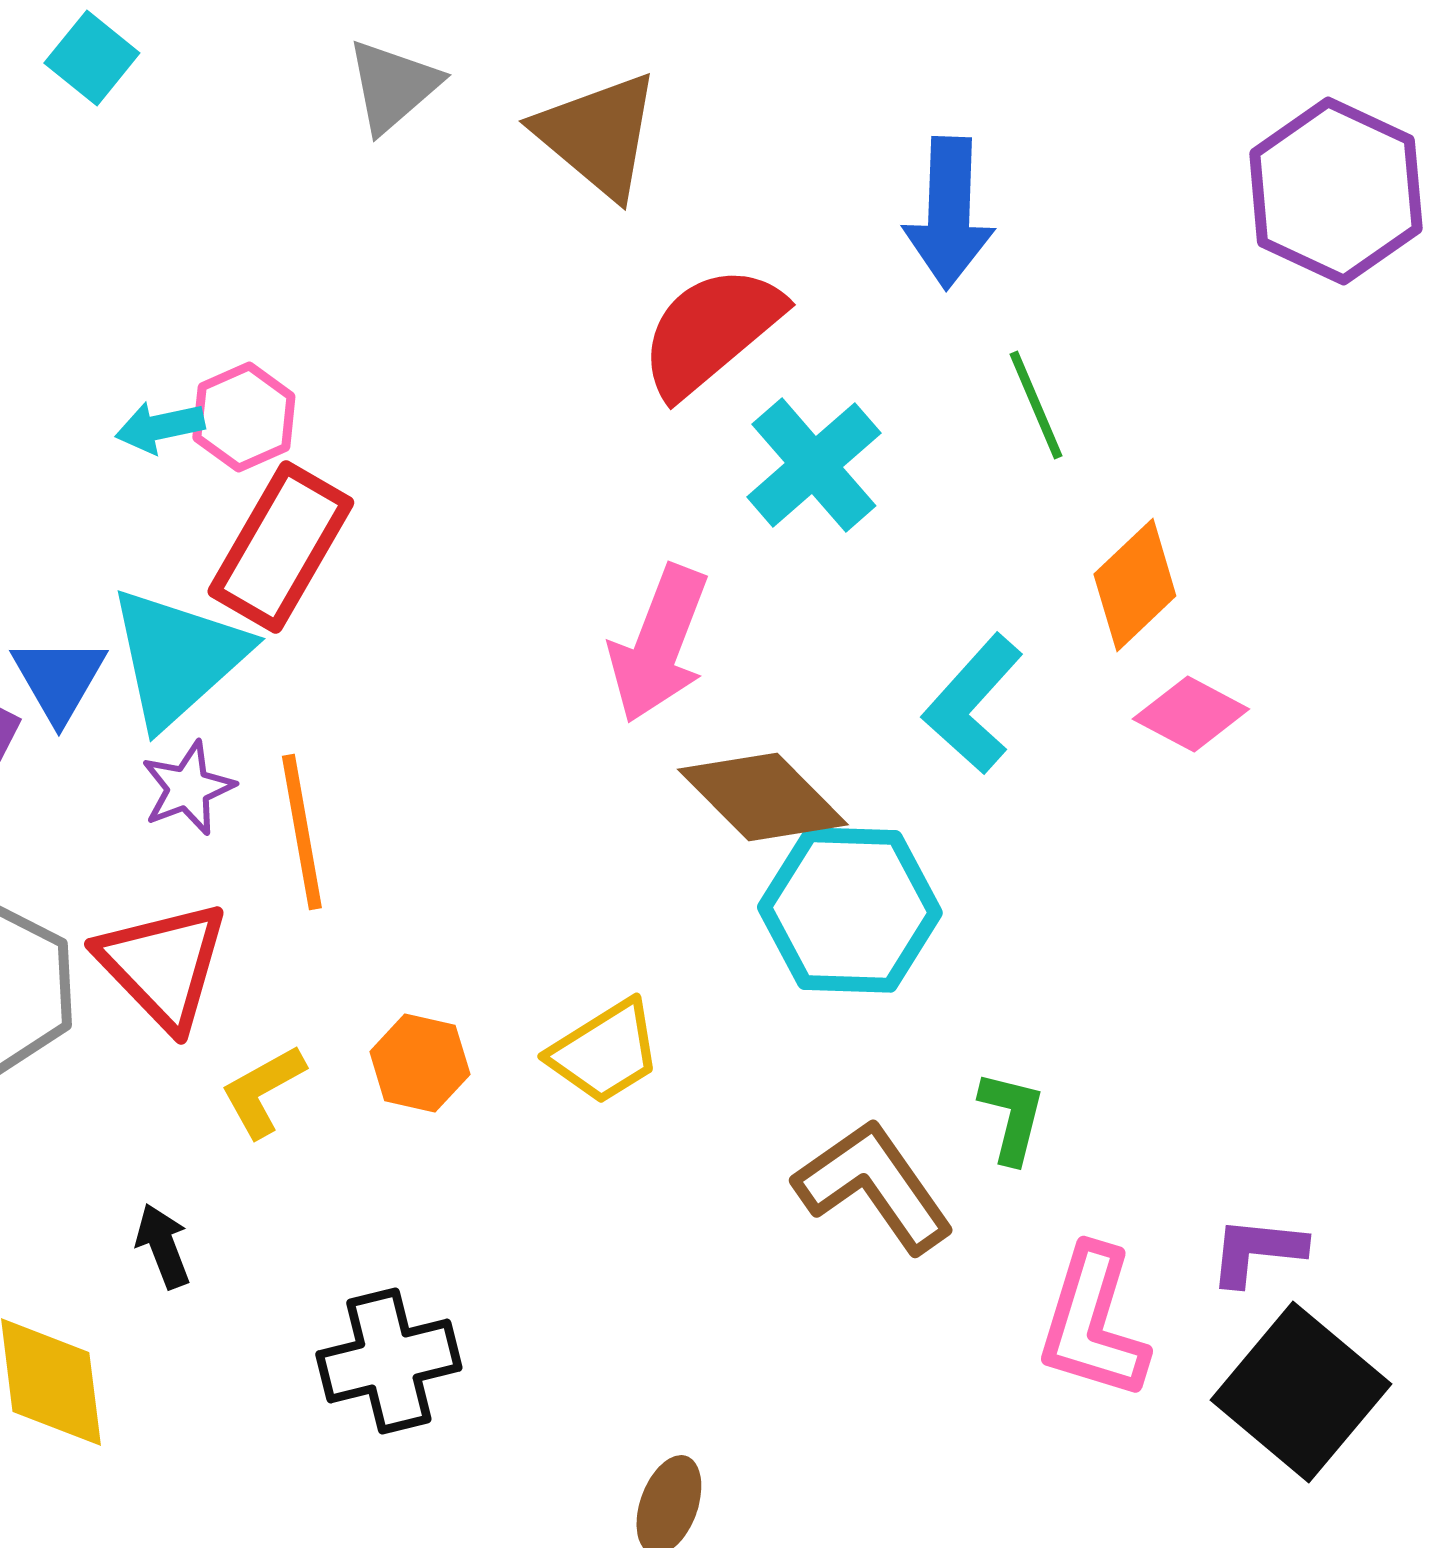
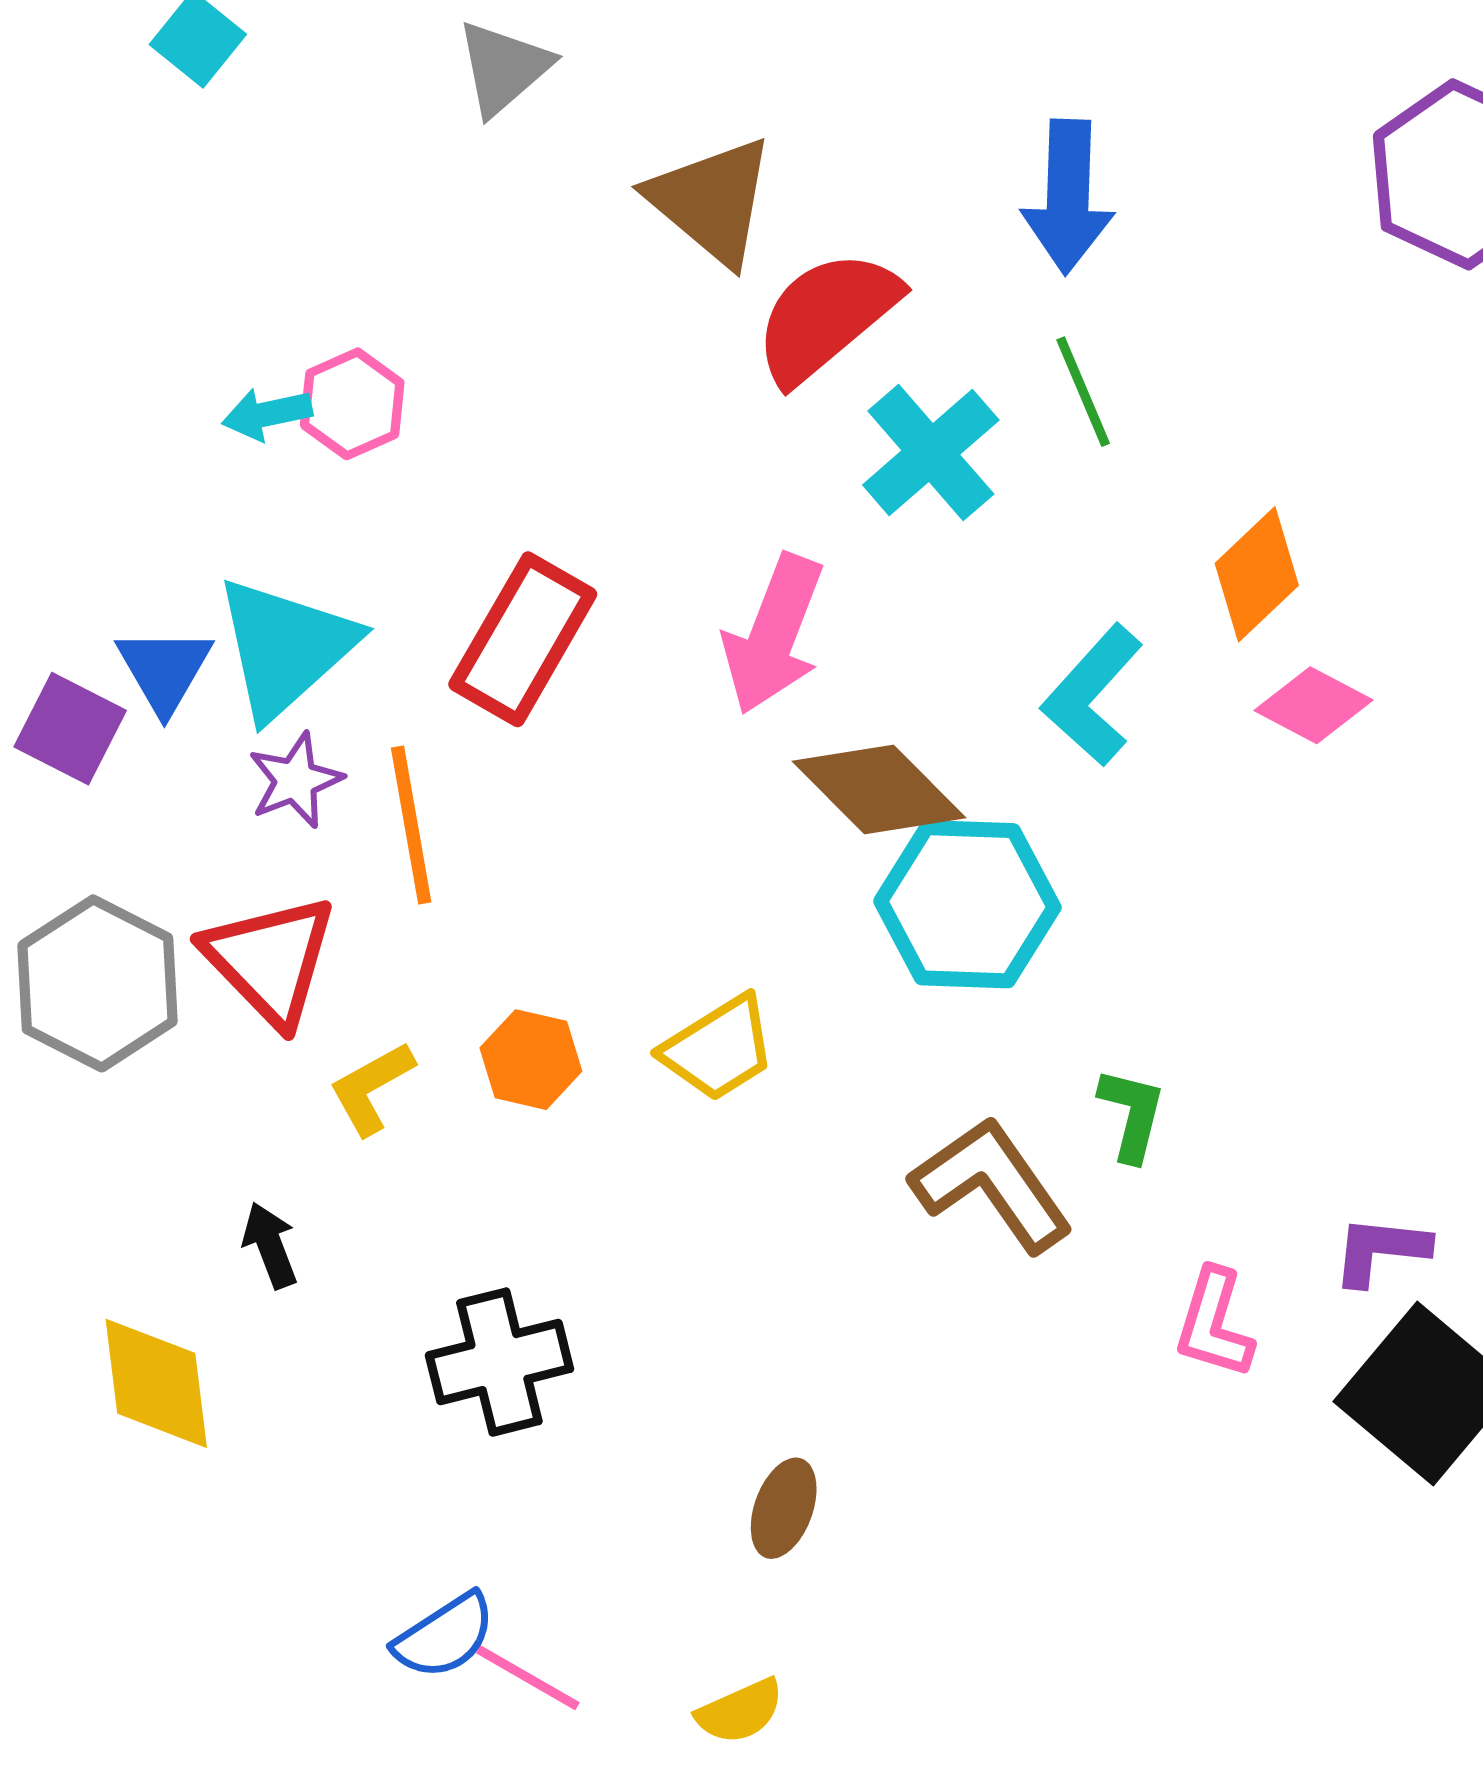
brown triangle: (598, 135) -> (712, 201), moved
green line: (1036, 405) -> (1083, 392), moved
red rectangle: (281, 547) -> (523, 639), moved
pink L-shape: (1093, 1323) -> (1214, 1323), size x0.7

